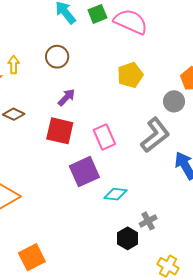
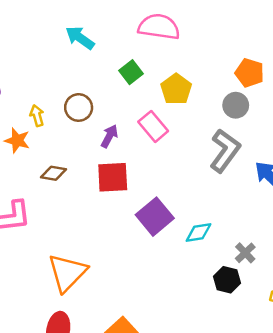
green square: (97, 14) -> (131, 72), moved
brown circle: (57, 57) -> (79, 107), moved
pink rectangle: (104, 137) -> (153, 126), moved

